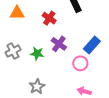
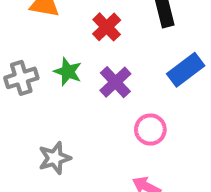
blue rectangle: (92, 45) -> (186, 70), moved
green star: (37, 53) -> (68, 72), moved

